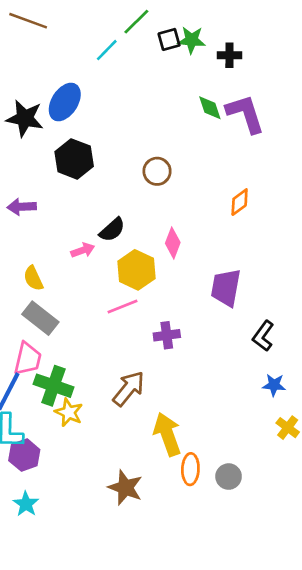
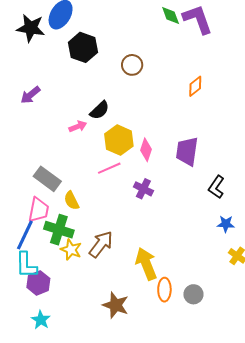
black hexagon: (74, 159) -> (83, 47), moved
purple arrow: (22, 207) -> (30, 95), turned -35
pink diamond: (173, 243) -> (146, 150), moved
yellow semicircle: (33, 278) -> (72, 201), moved
purple cross: (167, 335) -> (143, 189), turned 36
brown arrow: (129, 389) -> (101, 244), moved

